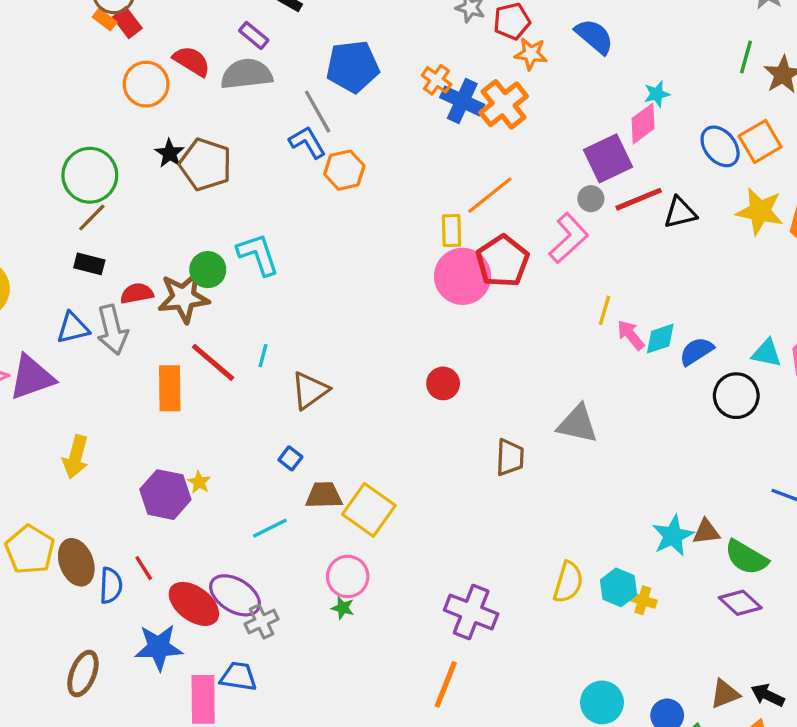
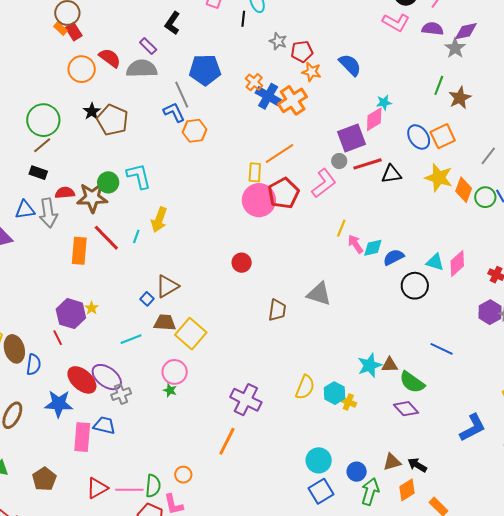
brown triangle: (310, 390) -> (167, 286), moved
yellow arrow: (76, 457) -> (159, 220), moved
red line: (144, 568) -> (58, 338), moved

